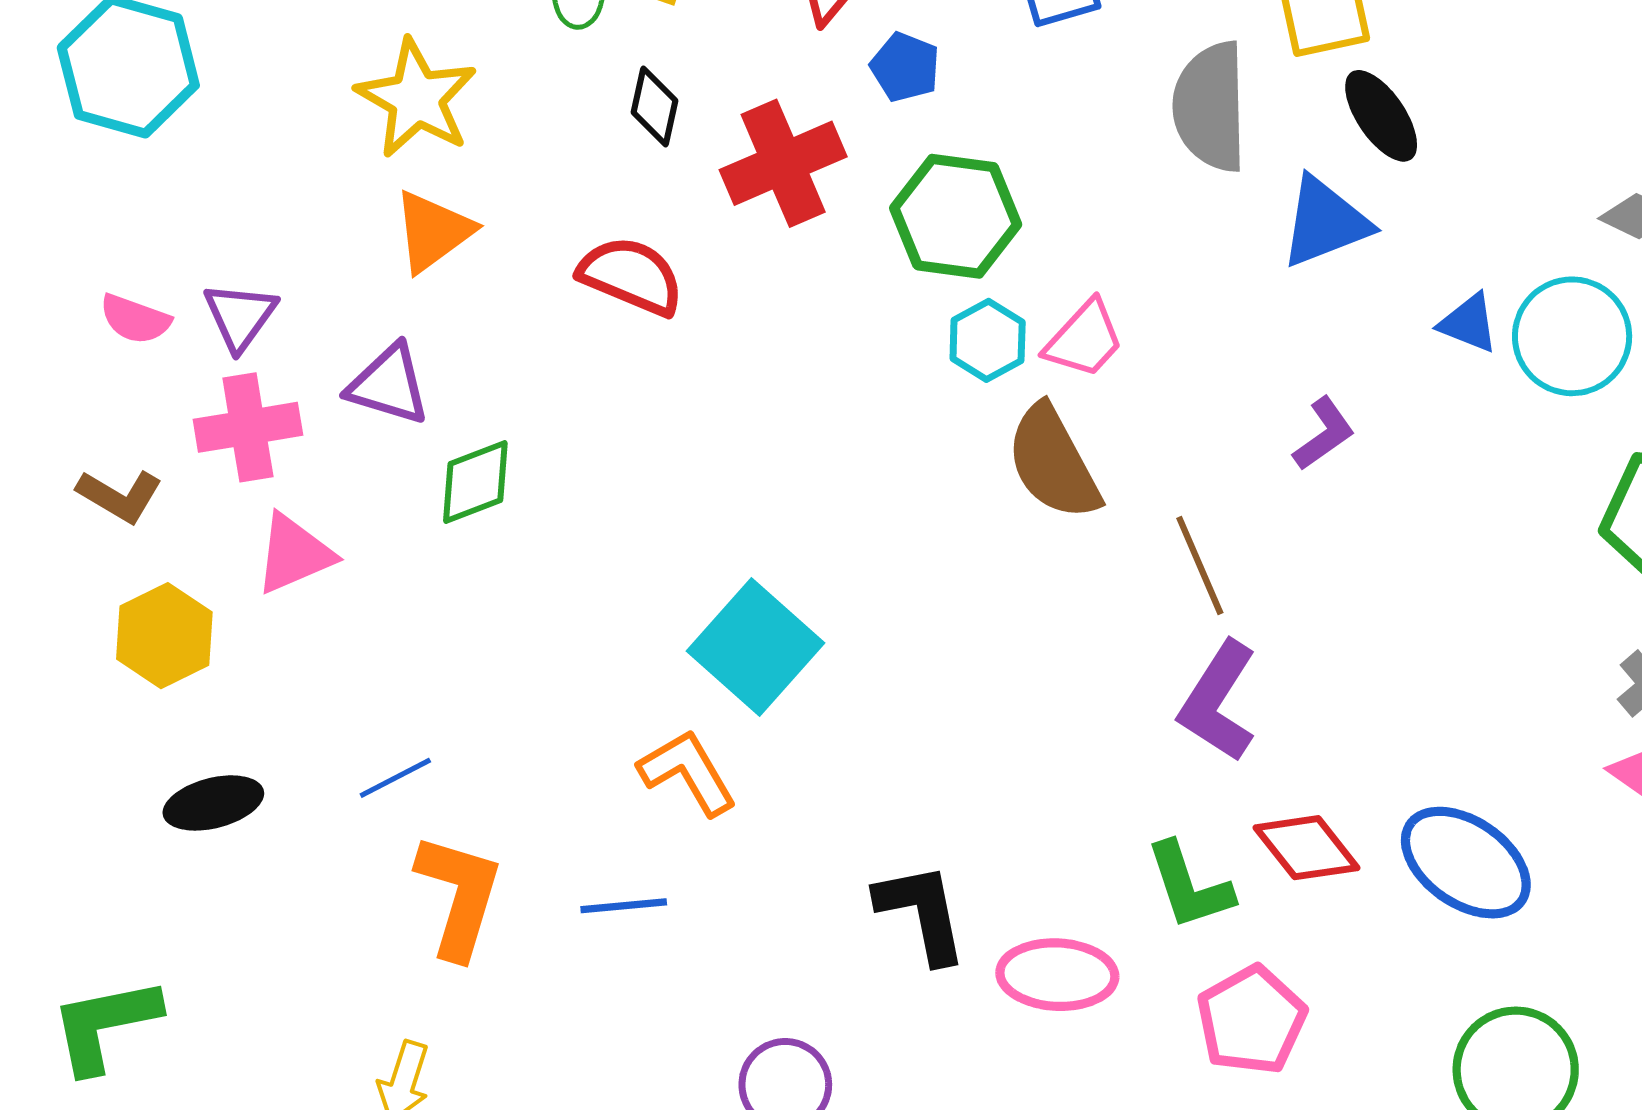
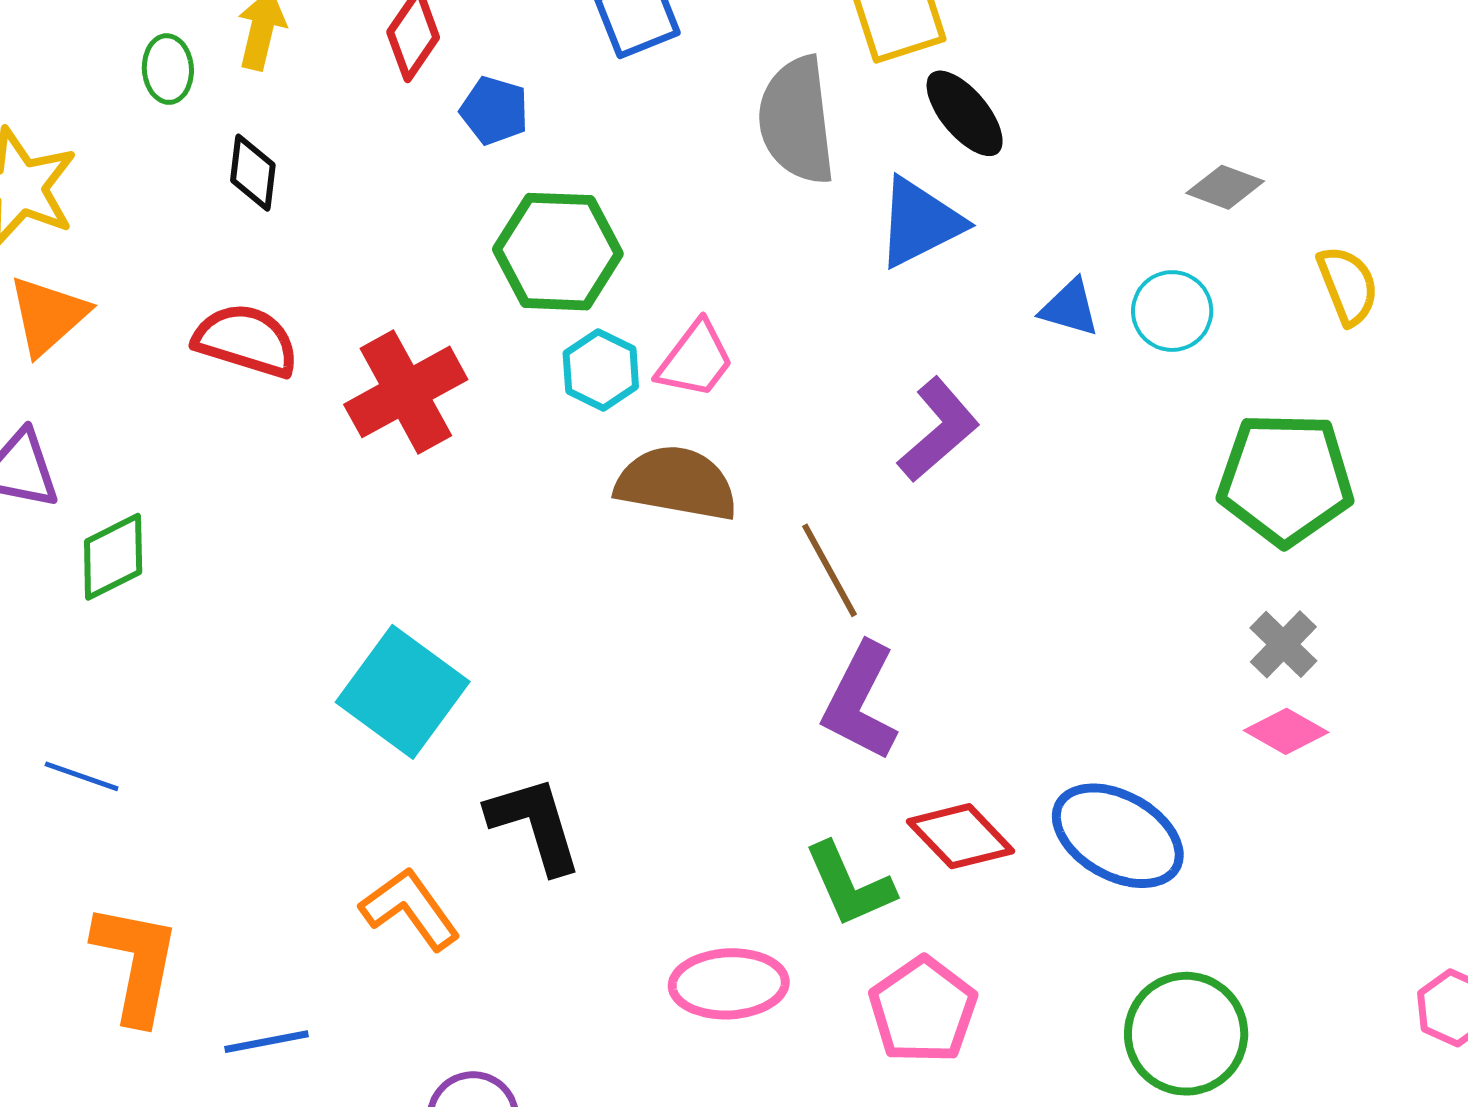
red cross: (783, 163) -> (406, 392), moved
cyan circle: (1572, 336) -> (1172, 311), size x0.7
purple L-shape: (1324, 434) -> (938, 430), size x1.4
brown semicircle: (1053, 462) -> (676, 483), turned 134
orange L-shape: (688, 772) -> (410, 909), moved
blue line: (395, 778) -> (82, 776), moved, turned 52
blue line: (624, 906) -> (267, 1042), moved
black L-shape: (922, 913) -> (535, 824), moved

